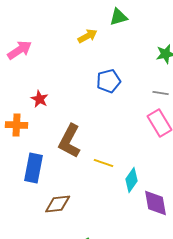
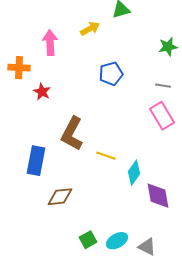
pink arrow: (20, 50) -> (50, 43), moved, turned -60
orange cross: (17, 125) -> (19, 68), moved

